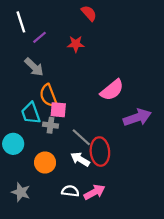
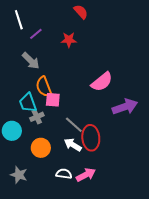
gray cross: (51, 125) -> (37, 117), moved, turned -32

